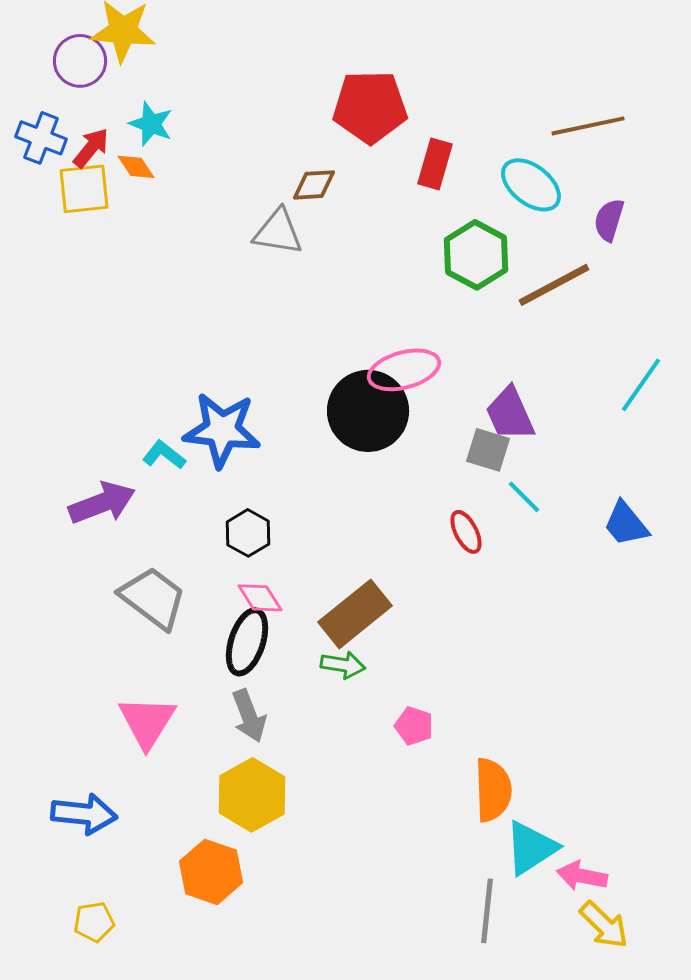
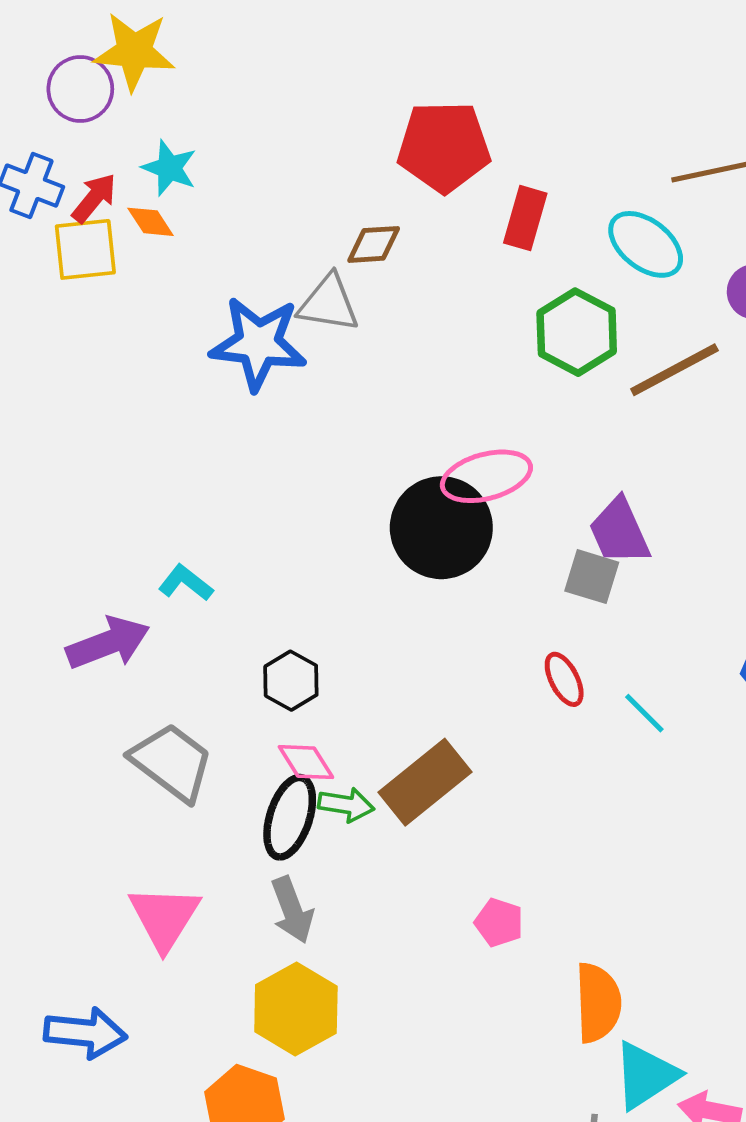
blue star: (222, 430) -> (258, 343), moved
cyan line: (524, 497) -> (644, 713), moved
green arrow: (343, 665) -> (346, 805), moved

